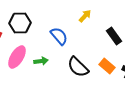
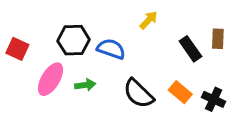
black hexagon: (20, 23) -> (74, 40), moved
blue semicircle: (59, 36) -> (111, 49), turned -30

